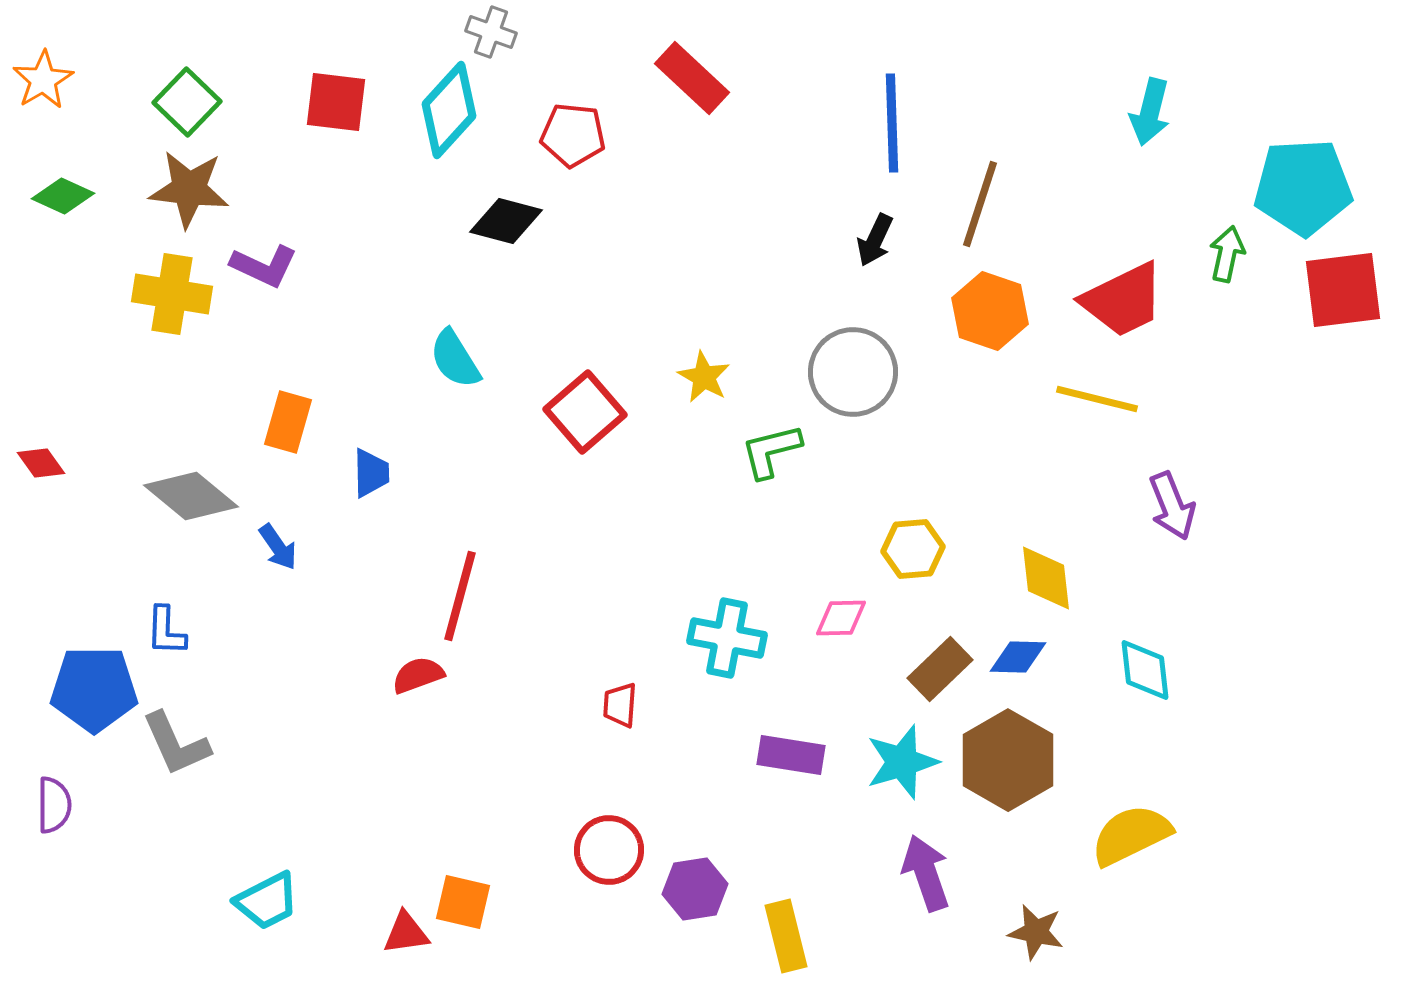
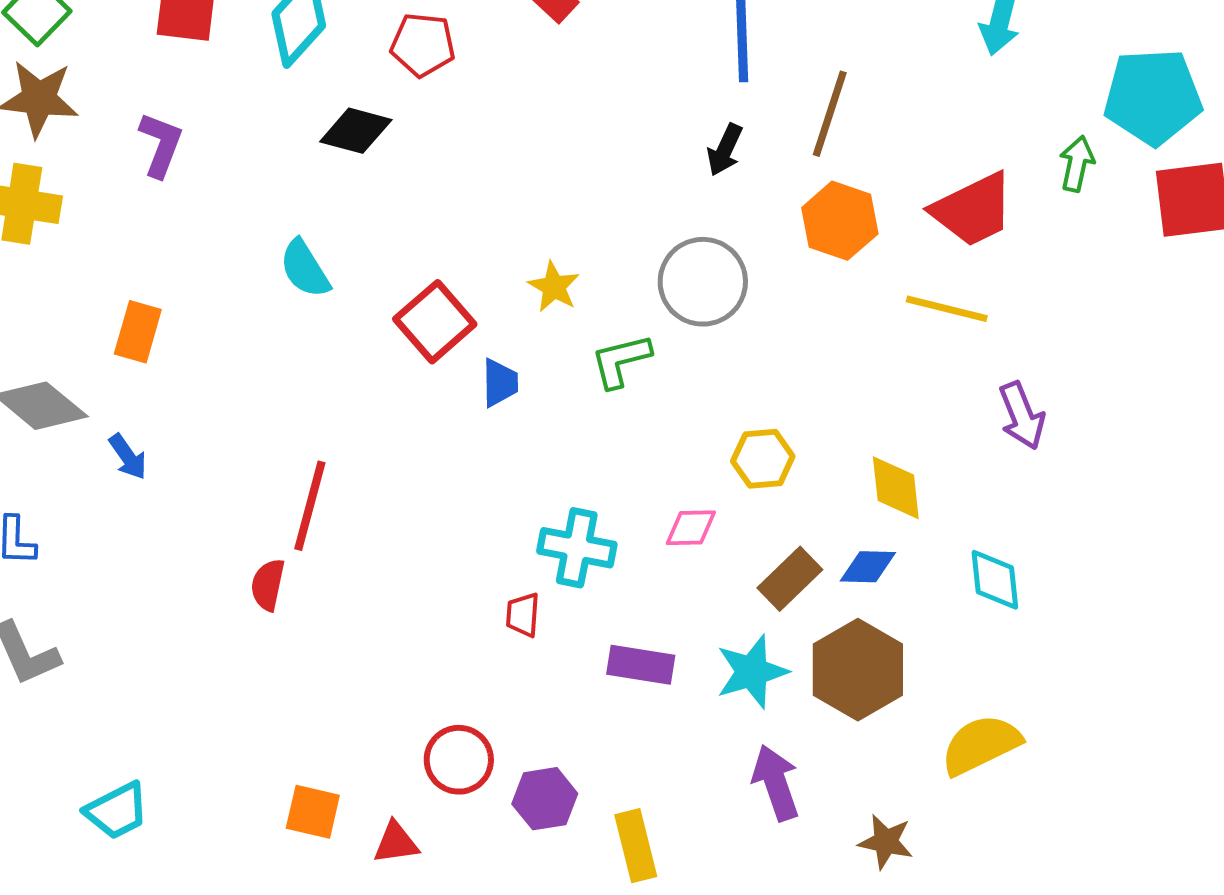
purple L-shape: (264, 266) -> (161, 145), moved, turned -94
blue trapezoid: (371, 473) -> (500, 383), moved
red semicircle: (418, 675) -> (268, 585), turned -58
red trapezoid: (620, 705) -> (523, 615), moved
red triangle: (406, 933) -> (396, 843), moved

